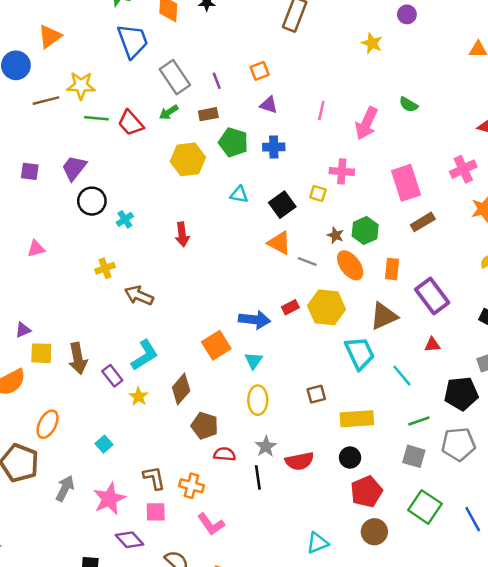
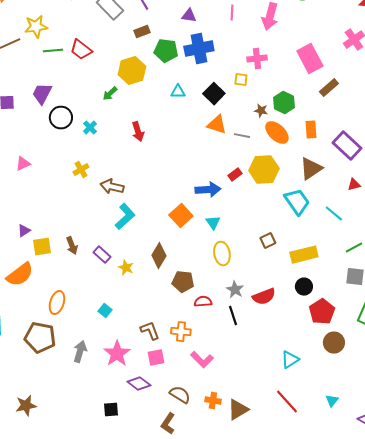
green arrow: (169, 112) -> (110, 94), moved
blue cross: (274, 147) -> (199, 49), size x1.6
cyan L-shape: (145, 355) -> (125, 217), moved
brown arrow: (78, 358) -> (72, 246), size x0.7

